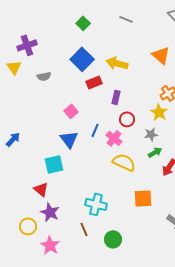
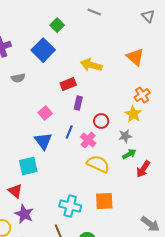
gray line: (126, 19) -> (94, 12), moved
blue square: (82, 59) -> (43, 50), moved
purple rectangle: (116, 97) -> (78, 103), moved
orange square: (143, 198) -> (104, 201), moved

